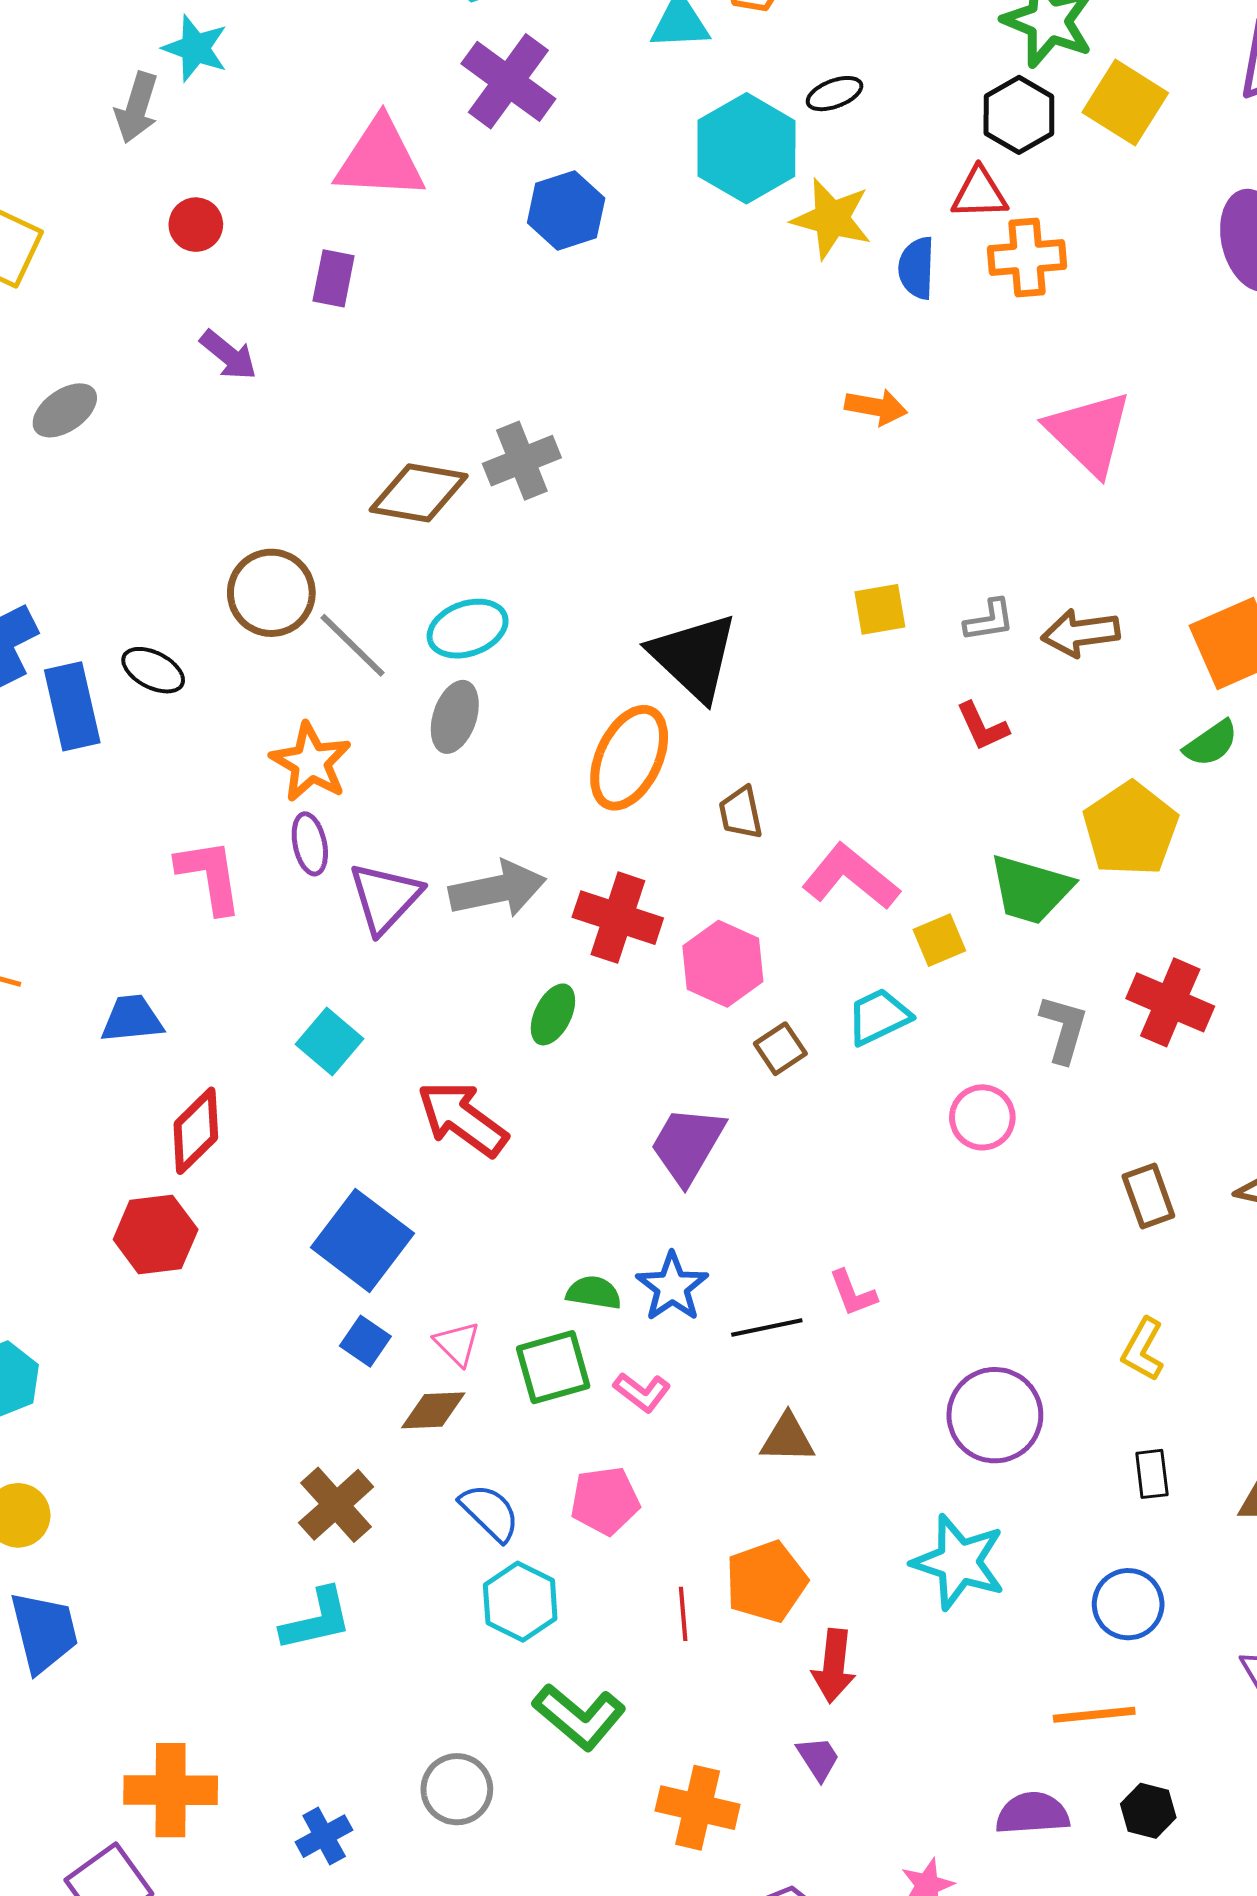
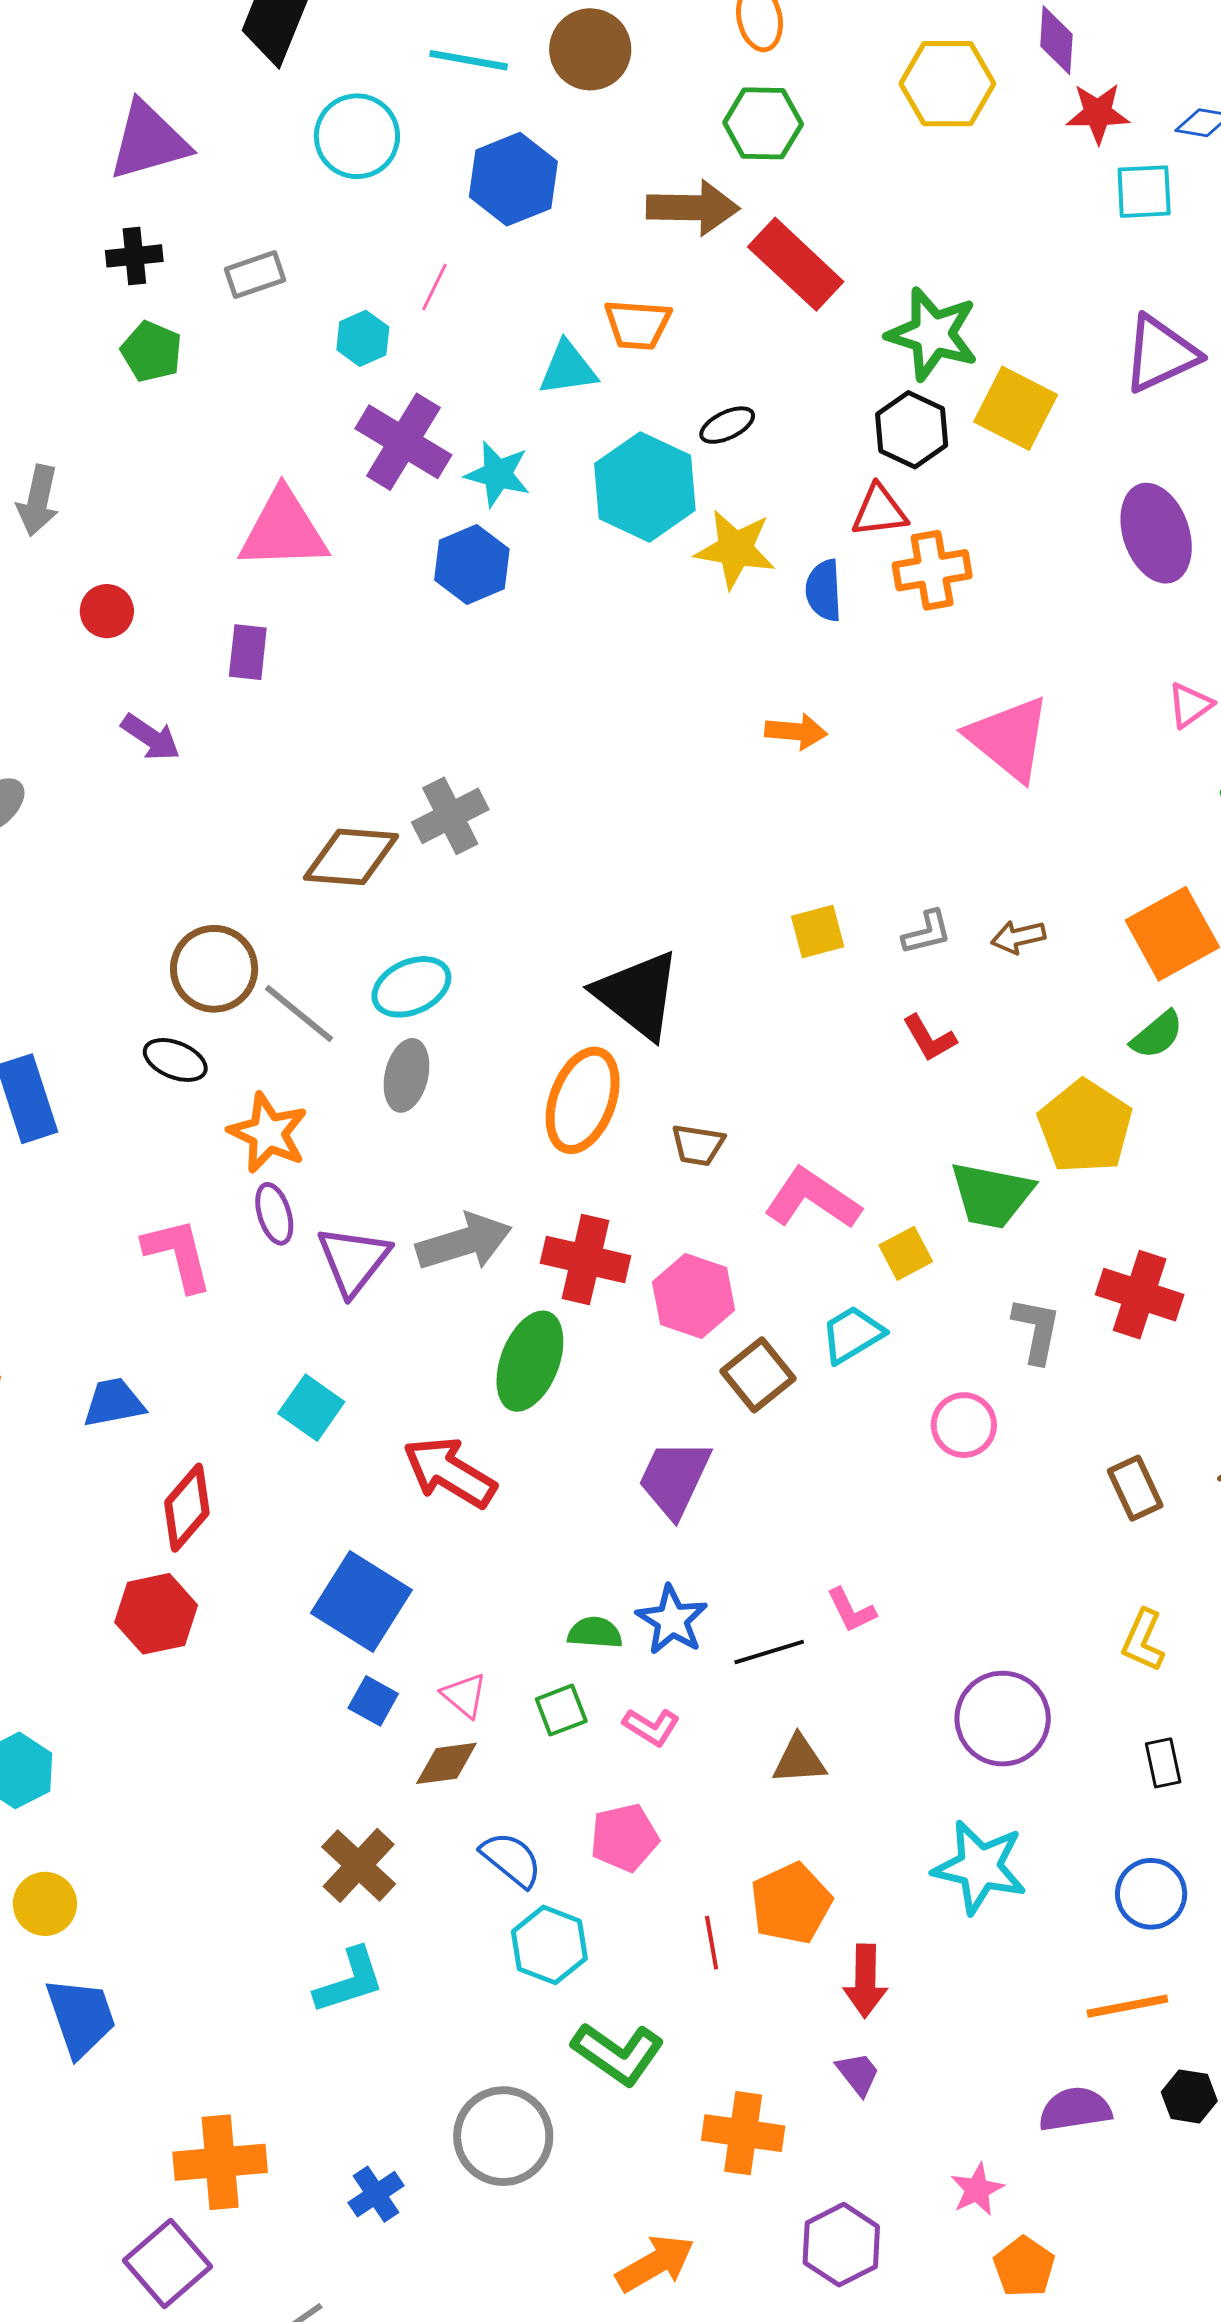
cyan star: (195, 48) -> (498, 474), moved
brown arrow: (1081, 633) -> (1018, 937), size x0.7
black ellipse: (153, 670) -> (175, 1060), moved
brown trapezoid: (741, 813) -> (698, 1145), turned -64
green ellipse: (553, 1014) -> (530, 1361), size x1.6
brown square: (780, 1049) -> (758, 1375), size x1.4
green square: (553, 1367) -> (561, 1710), size x0.7
gray circle: (457, 1789) -> (503, 2136), size x1.4

